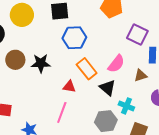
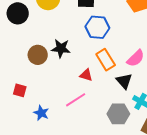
brown circle: (15, 60) -> (38, 55), moved
pink line: (62, 112) -> (76, 100), turned 30

